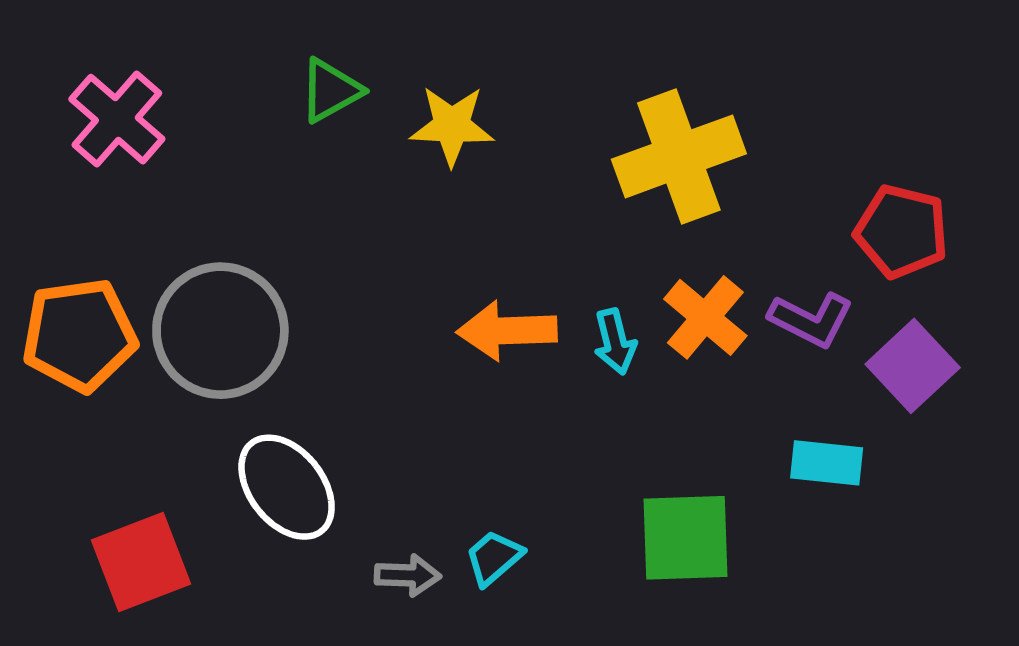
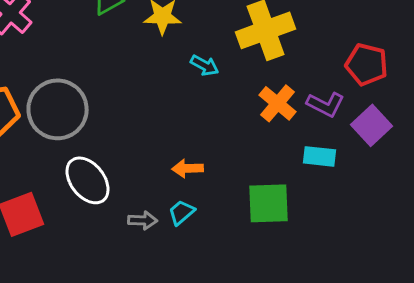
orange arrow: (507, 331) -> (188, 168), moved, size x0.7
cyan arrow: (615, 342) -> (205, 65), moved, turned -48
cyan rectangle: (827, 463) -> (320, 156), moved

